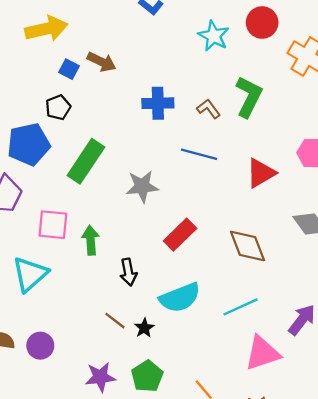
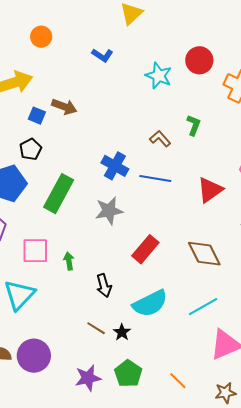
green L-shape: (249, 97) -> (194, 125), size x0.6
blue cross: (158, 103) -> (115, 166), moved, turned 36
green arrow: (91, 240) -> (69, 261), size x0.7
purple circle: (40, 346) -> (34, 356), size x1.4

